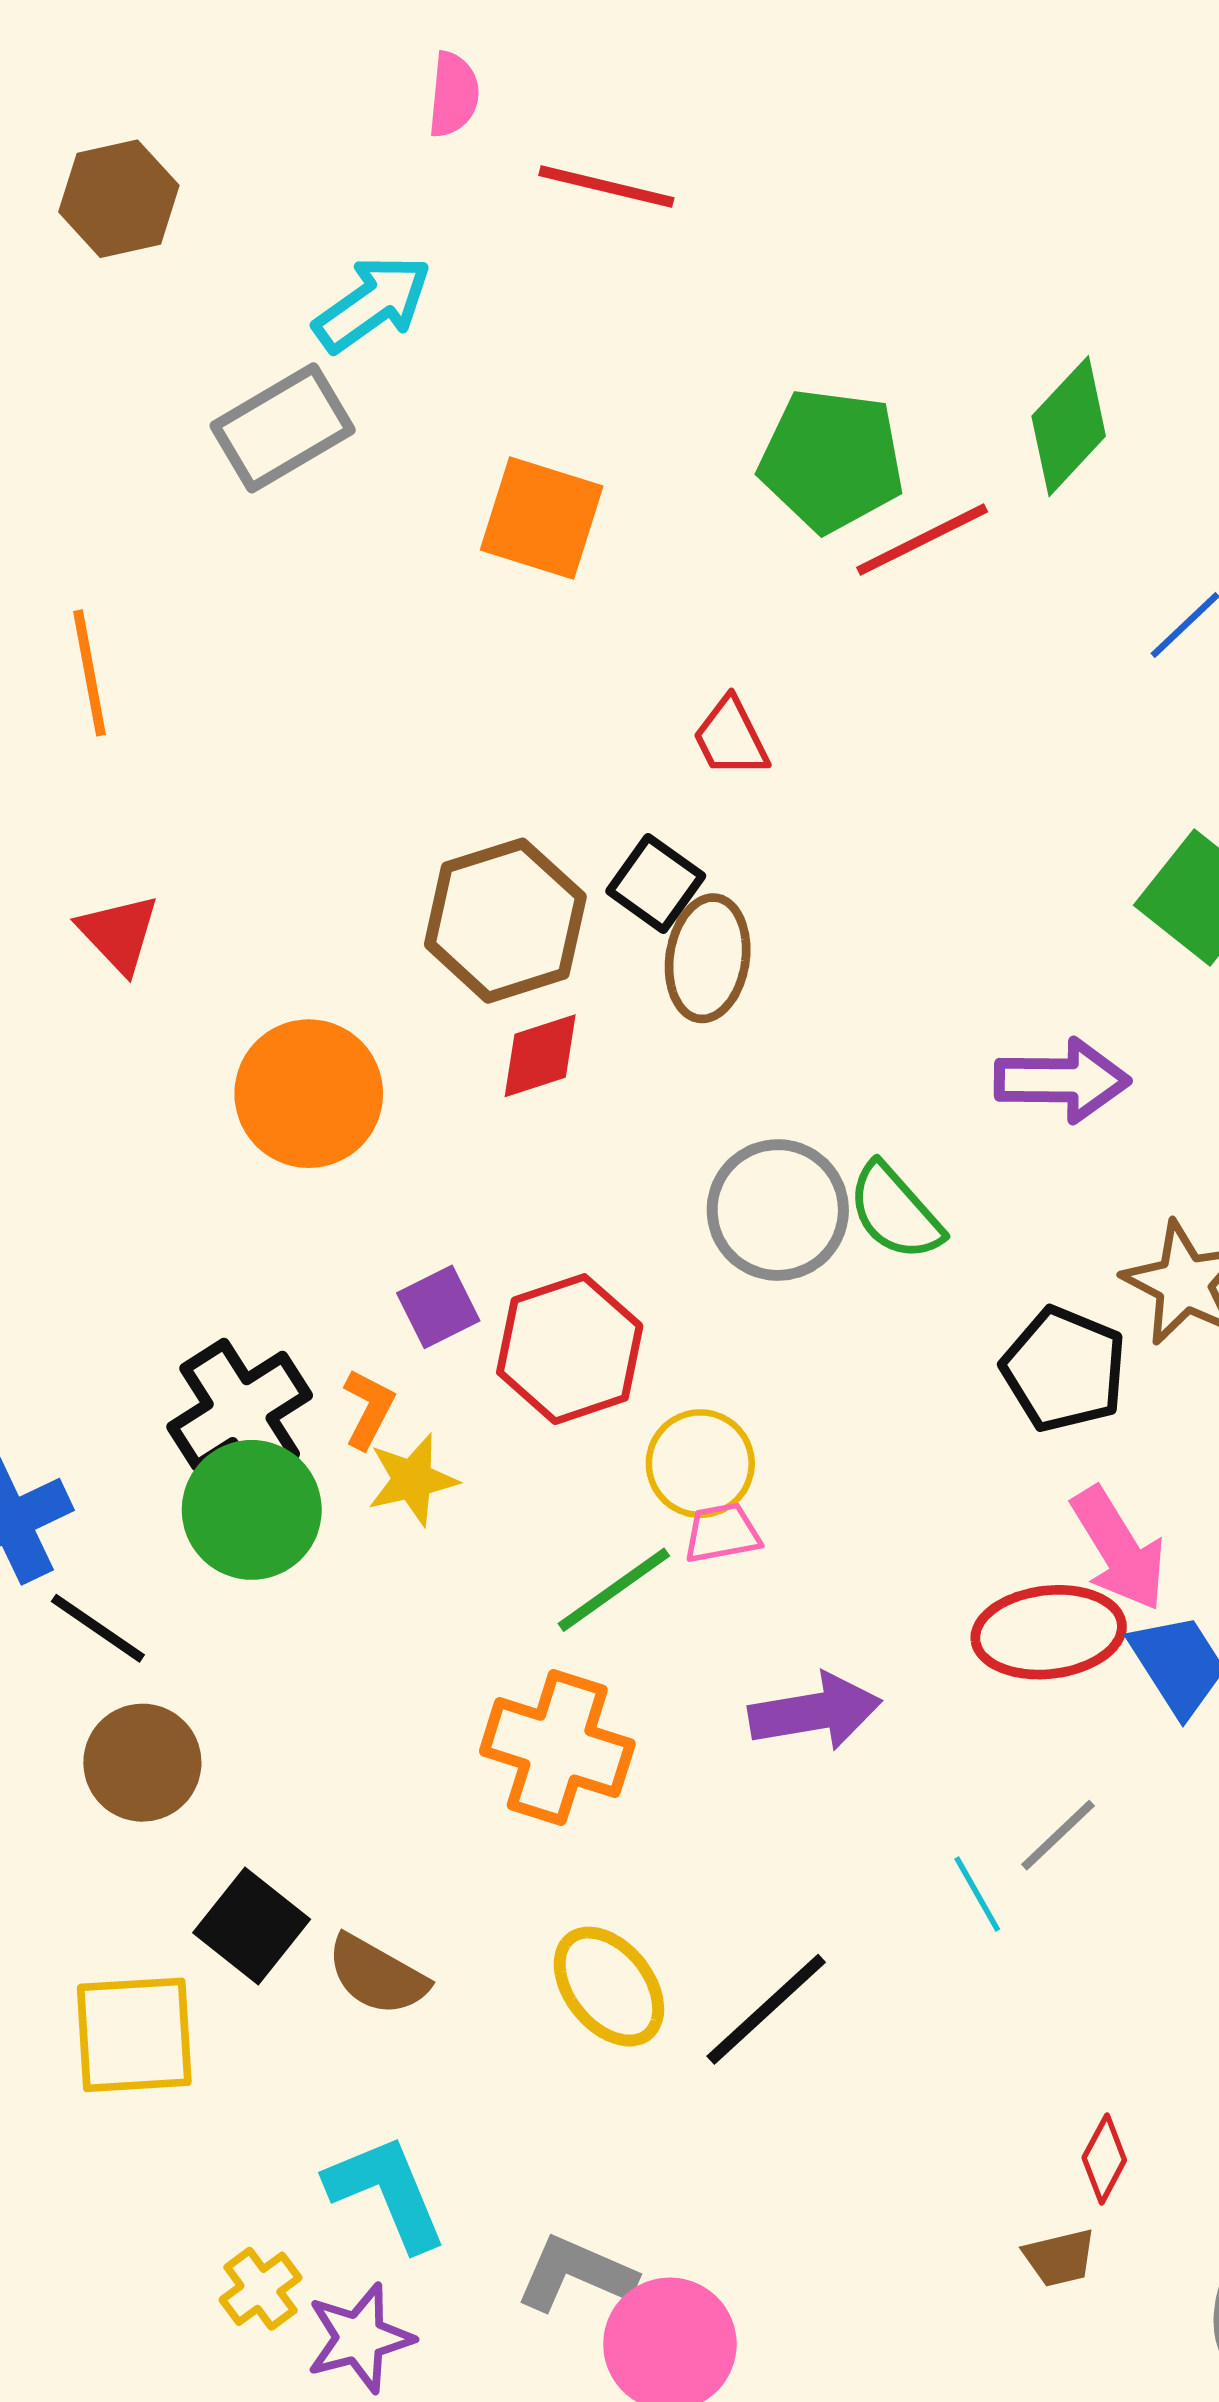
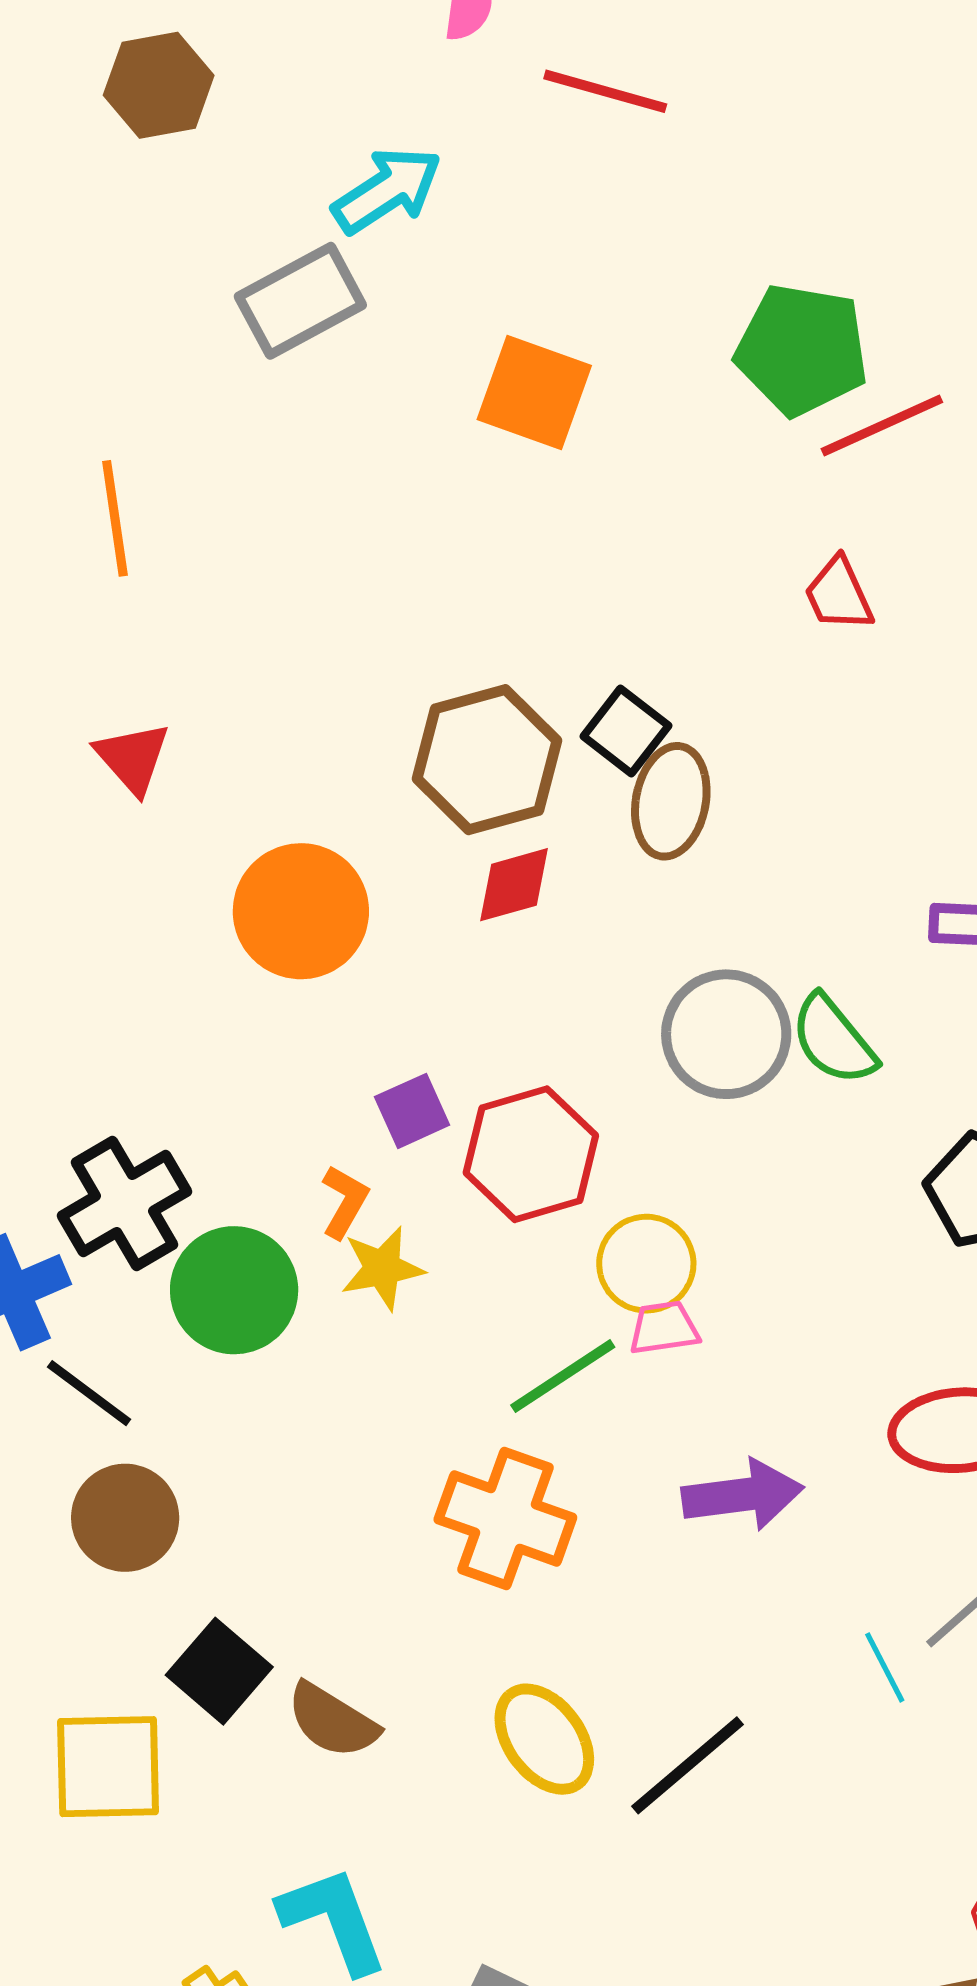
red trapezoid: (731, 737) -> (839, 594), moved
black cross: (240, 1411) -> (124, 1204), moved

